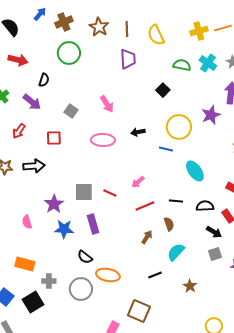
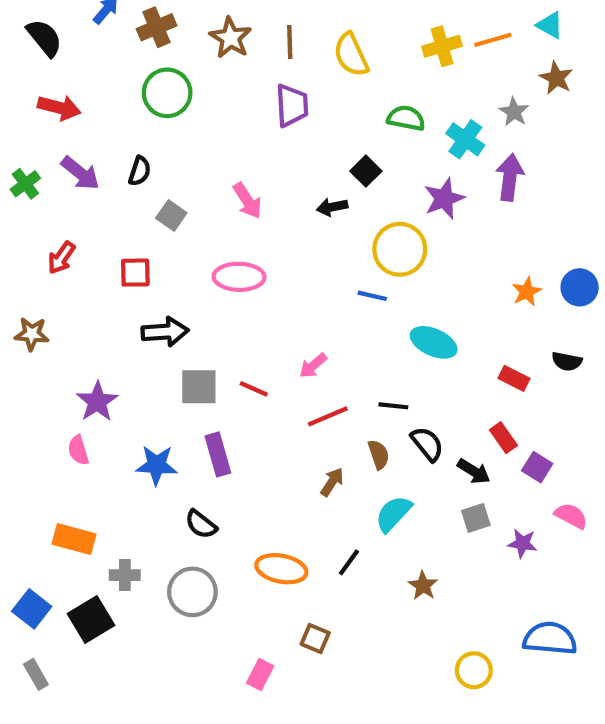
cyan cross: (208, 63) -> (465, 139), moved
black semicircle: (44, 80) -> (140, 171), moved
purple arrow: (32, 102) -> (80, 173), moved
purple star: (211, 115) -> (444, 199), moved
black arrow: (138, 132) -> (332, 207), moved
black arrow: (34, 166) -> (165, 332), moved
cyan ellipse: (195, 171) -> (434, 342), turned -30
purple star: (54, 204) -> (97, 402), moved
black semicircle: (205, 206) -> (427, 444), moved, turned 54
orange ellipse: (108, 275) -> (281, 569), moved
black line: (155, 275) -> (349, 562), turned -32
brown square: (139, 311) -> (315, 638), size x0.6

